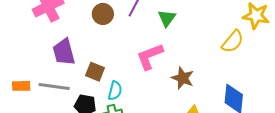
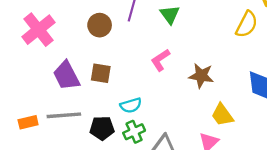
pink L-shape: (150, 56) -> (160, 60), size x0.7
brown square: (95, 72) -> (101, 73), moved
cyan semicircle: (115, 91) -> (131, 105), turned 72

